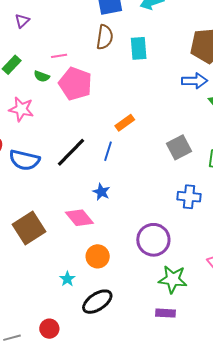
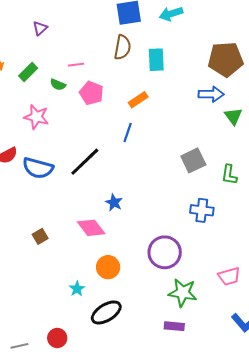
pink pentagon: (75, 84) -> (91, 93), size x0.7
orange rectangle: (125, 123) -> (138, 100), moved
blue line: (108, 151) -> (128, 132), moved
brown square: (29, 228) -> (40, 236), size x0.5

